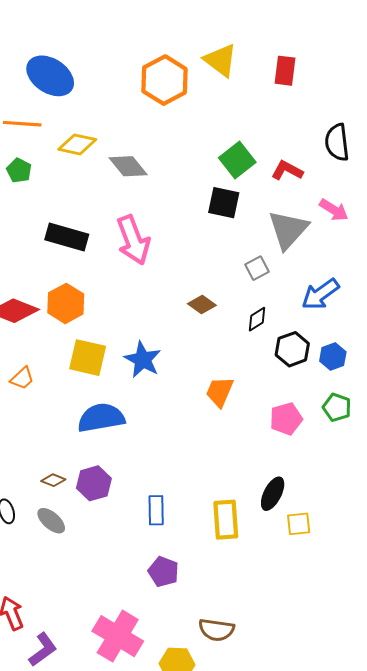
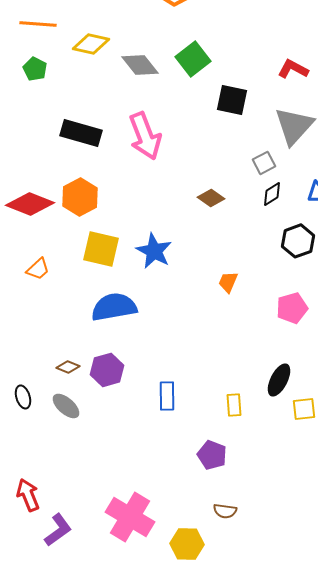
green square: (237, 160) -> (193, 59), moved
black diamond: (257, 319) -> (272, 194), moved
orange trapezoid: (220, 392) -> (228, 282), size x0.7
yellow rectangle: (226, 520) -> (234, 405), size x0.6
purple pentagon: (163, 572) -> (212, 455), moved
brown semicircle: (216, 630) -> (225, 511), size x0.7

